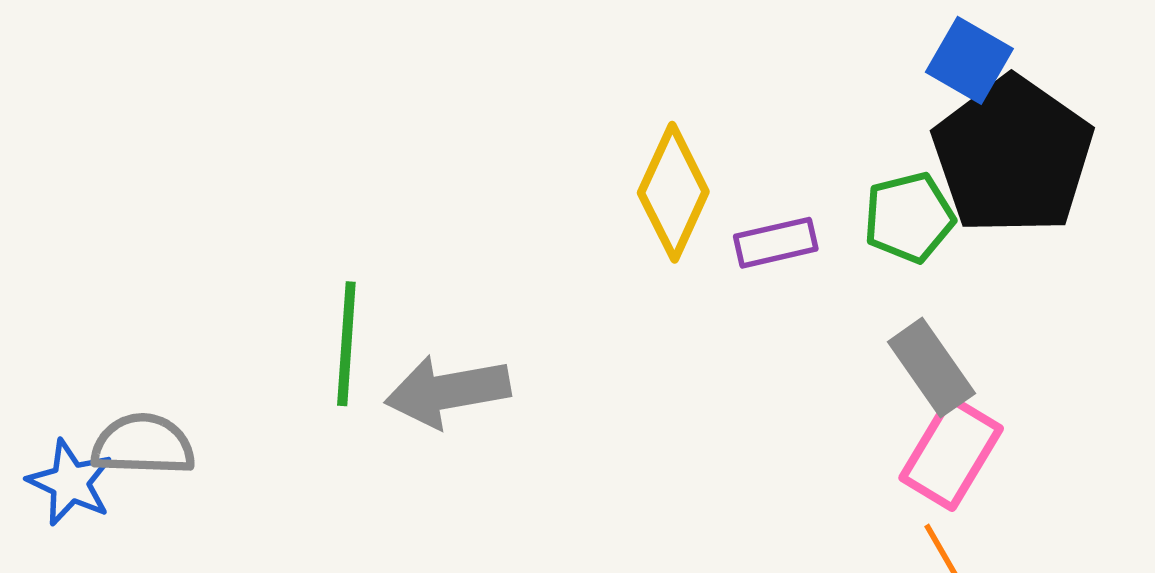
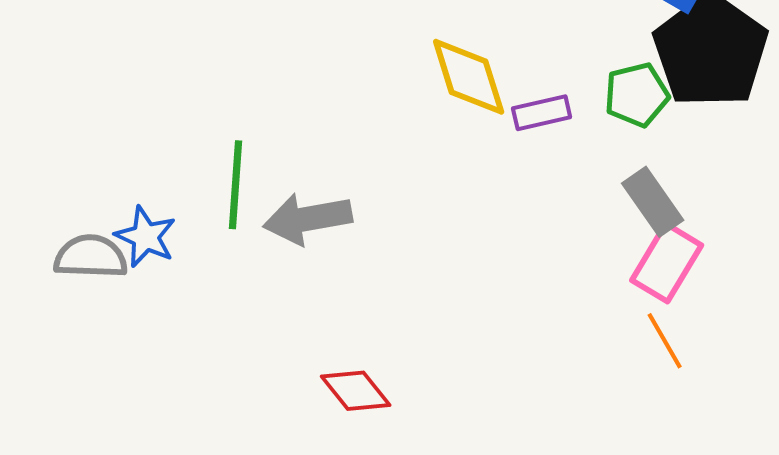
yellow diamond: (673, 192) -> (469, 77), turned -42
blue star: (70, 483) -> (146, 237), moved

